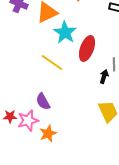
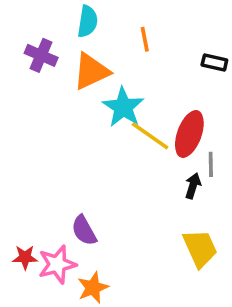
red ellipse: (87, 48) -> (189, 134), moved
yellow line: (52, 62) -> (150, 136), moved

